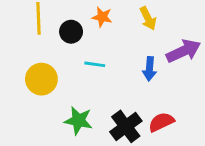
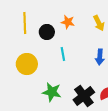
cyan line: (95, 64) -> (63, 54), turned 72

